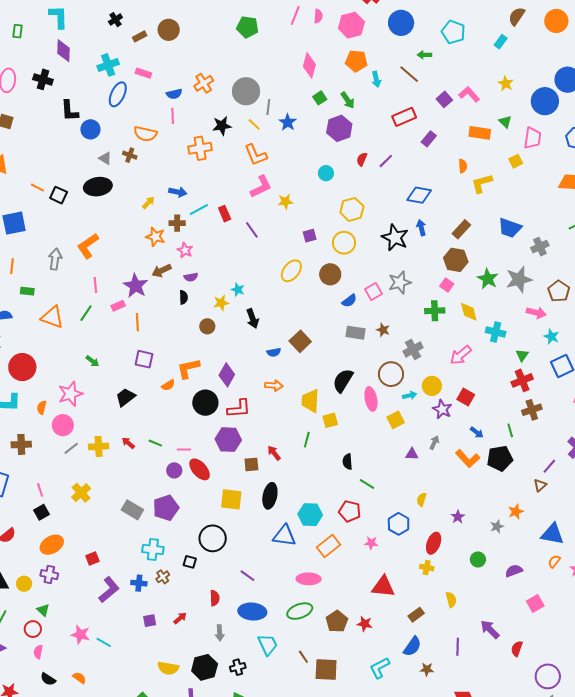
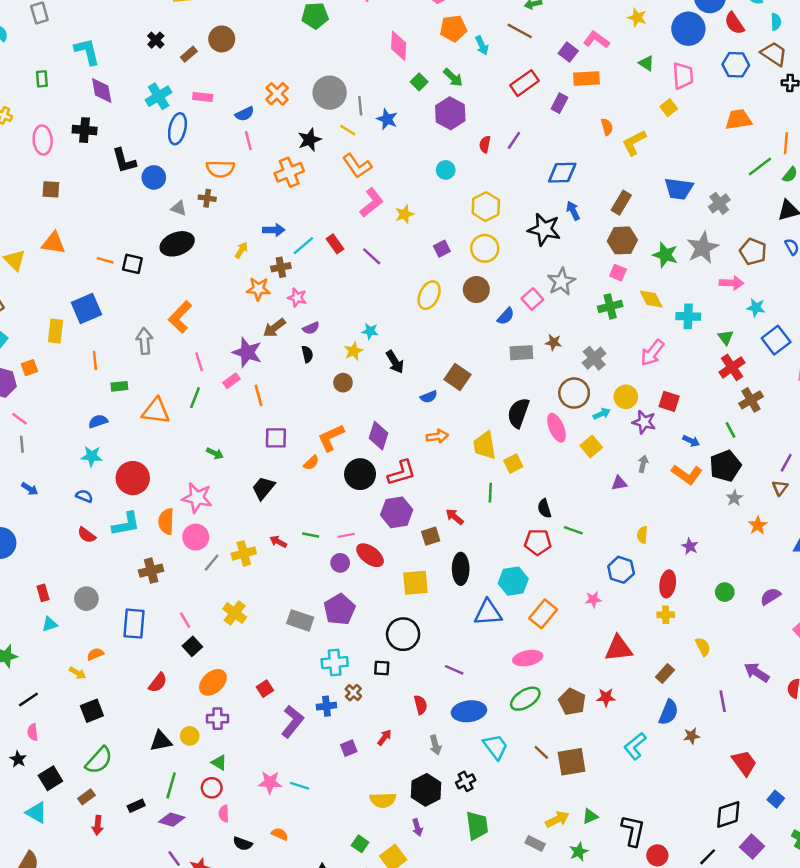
orange rectangle: (480, 133) -> (587, 79), moved
pink star: (70, 394) -> (197, 498), turned -30
orange semicircle: (42, 408) -> (166, 521), size x1.5
red pentagon: (350, 511) -> (538, 542), moved
gray star: (497, 526) -> (734, 498), moved

